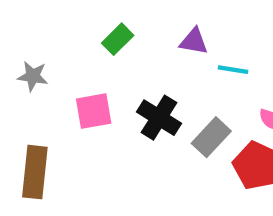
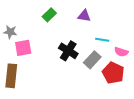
cyan line: (233, 70) -> (102, 40), moved
pink square: (94, 111) -> (23, 48), moved

